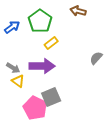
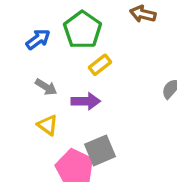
purple arrow: (42, 66) -> (86, 101), size x0.7
gray arrow: (13, 68) -> (46, 87), moved

